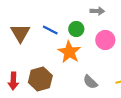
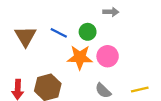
pink circle: (105, 40) -> (108, 56), moved
orange star: (69, 52) -> (80, 57), turned -30

